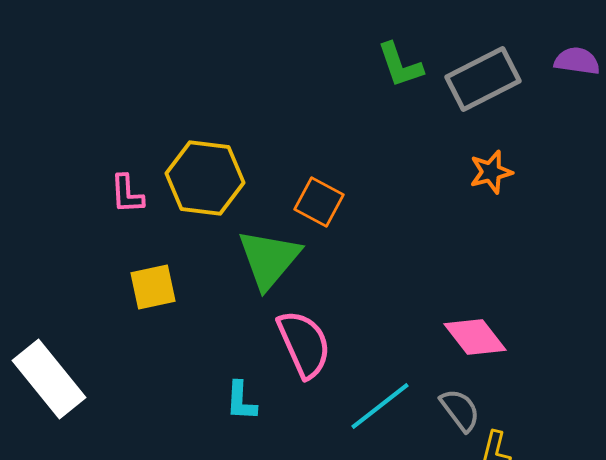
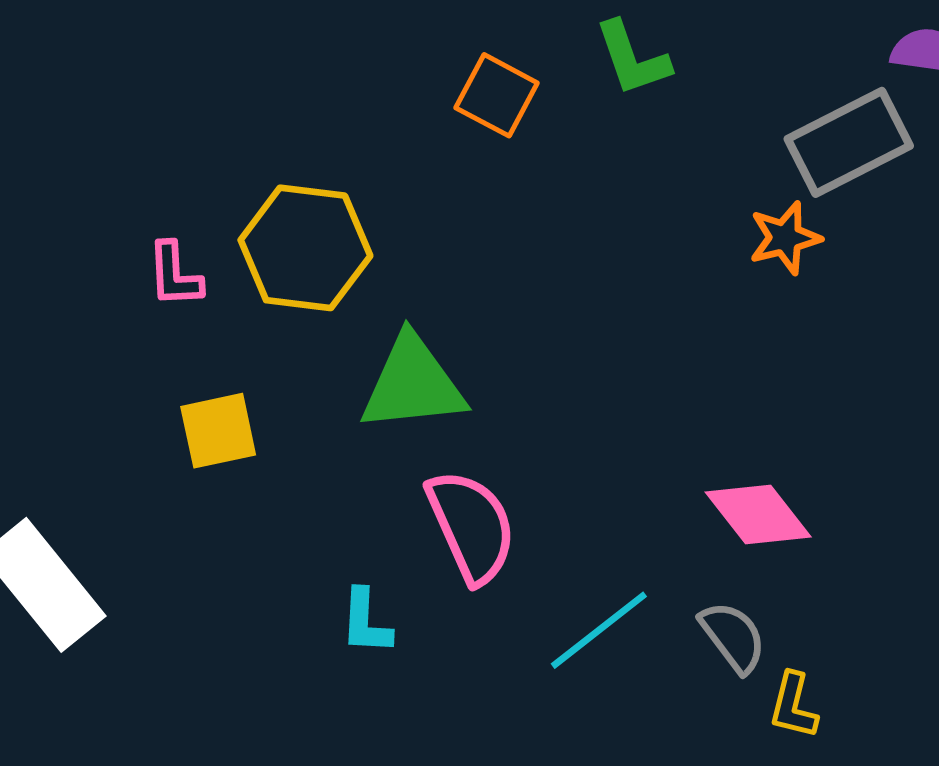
gray rectangle: (483, 79) -> (849, 142), moved
orange square: (319, 202) -> (497, 95), moved
green triangle: (269, 259) -> (413, 384), turned 44

